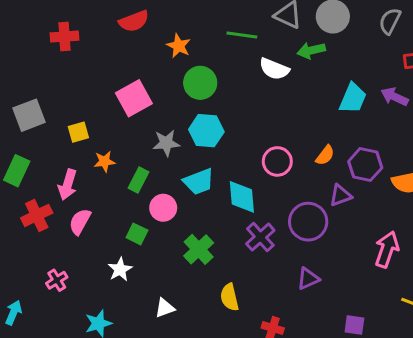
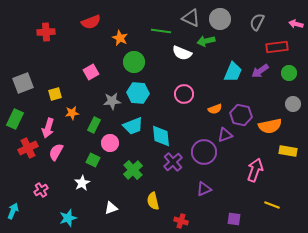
purple arrow: (395, 97) -> (260, 71), turned -60
pink square: (134, 98) -> (91, 72), size x0.7
orange semicircle: (325, 155) -> (215, 109), turned 32
pink circle: (277, 161) -> (184, 94), moved

